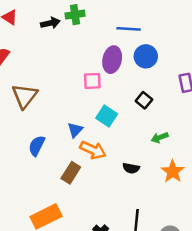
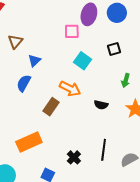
brown triangle: (25, 96) -> (15, 42), size x0.7
black square: (144, 100) -> (114, 49), turned 32
blue triangle: (75, 130) -> (34, 60), moved
green arrow: (160, 138) -> (126, 80), turned -56

